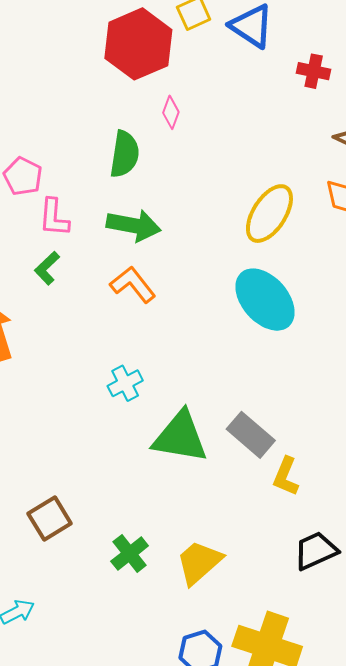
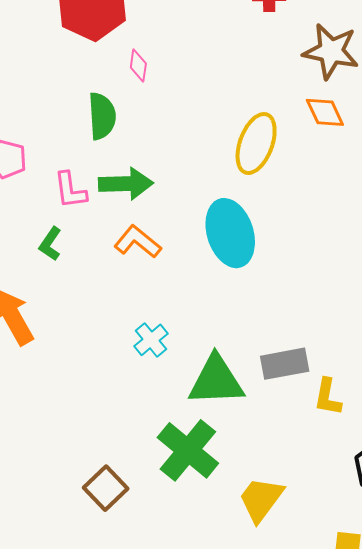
pink L-shape: (54, 218) -> (70, 190), moved
cyan ellipse: (265, 300) -> (230, 233), moved, turned 36
gray rectangle: (251, 435) -> (285, 364), turned -39
green cross: (130, 554) -> (188, 450), moved, size x1.6

